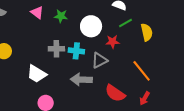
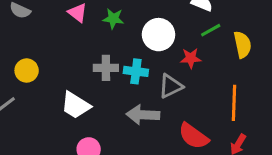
orange line: (142, 71) -> (234, 103), turned 40

